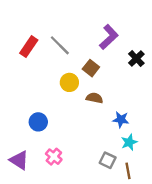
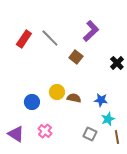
black cross: (136, 59) -> (117, 63), moved
yellow circle: (69, 82) -> (57, 92), moved
brown semicircle: (95, 98) -> (74, 98), moved
brown line: (128, 171) -> (117, 137), moved

